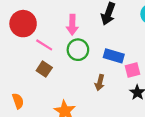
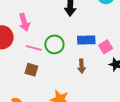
pink arrow: (72, 25) -> (24, 22), moved
pink line: (44, 45) -> (34, 48), moved

